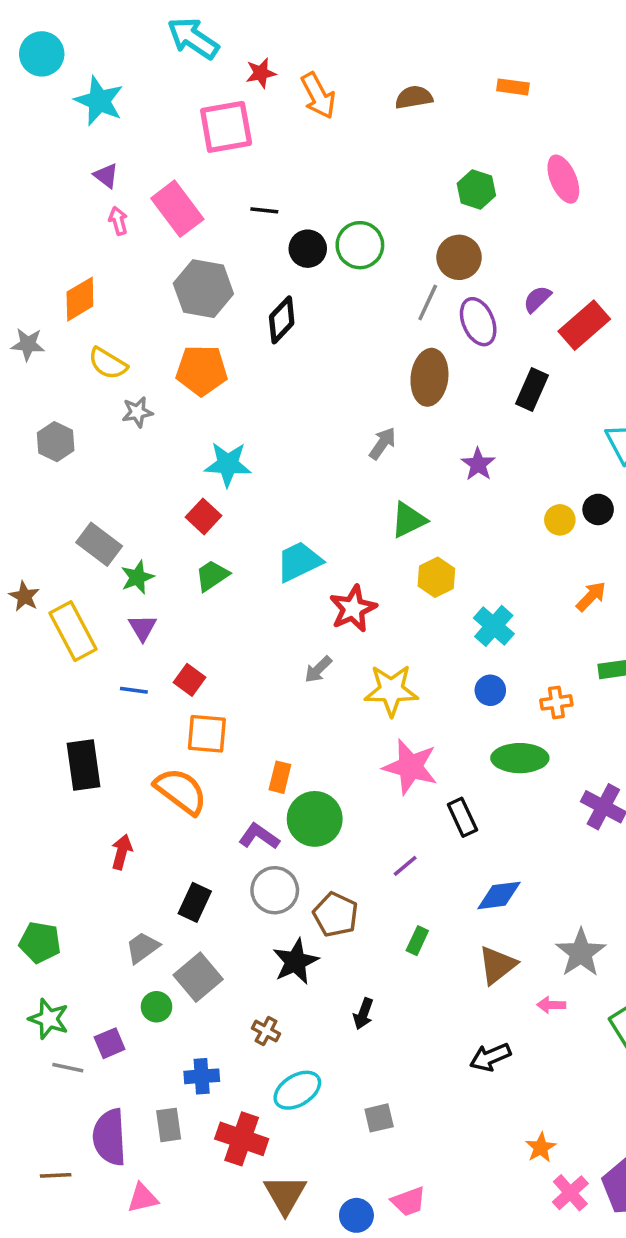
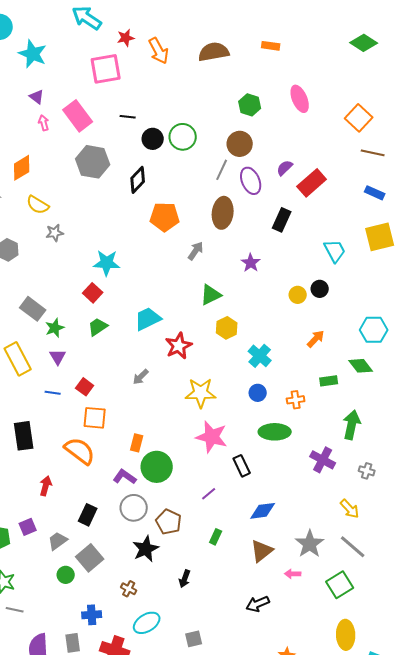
brown semicircle: (414, 97) -> (214, 52), size x1.4
orange pentagon: (202, 370) -> (165, 217), moved
gray arrow: (318, 669) -> (141, 377), moved
purple square: (110, 1043) -> (28, 527), moved

